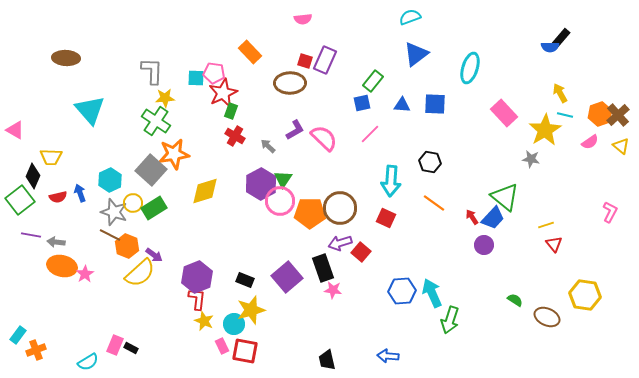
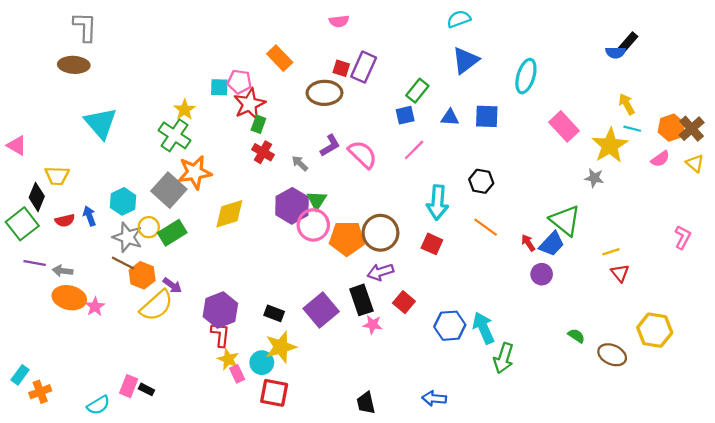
gray L-shape: (152, 71) -> (85, 27), moved
yellow star: (165, 98) -> (185, 110), turned -30
red square: (361, 252) -> (404, 302), moved
pink rectangle: (222, 346) -> (237, 374), moved

